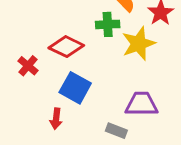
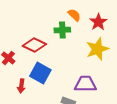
yellow star: (139, 44) -> (97, 49), moved
red arrow: (56, 119) -> (21, 86), moved

